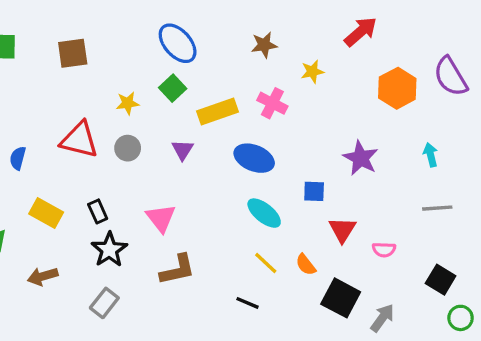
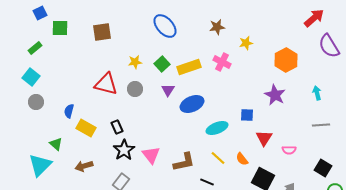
red arrow: (361, 32) -> (314, 18), moved
green square: (173, 88) -> (162, 64), moved
orange hexagon: (397, 88) -> (286, 60), moved
blue semicircle: (18, 158) -> (69, 111), moved
blue ellipse: (254, 158) -> (192, 104), moved, turned -45
cyan ellipse: (264, 213) -> (217, 128), turned -60
pink triangle: (161, 218) -> (151, 155), moved
brown L-shape: (178, 270) -> (184, 162), moved

